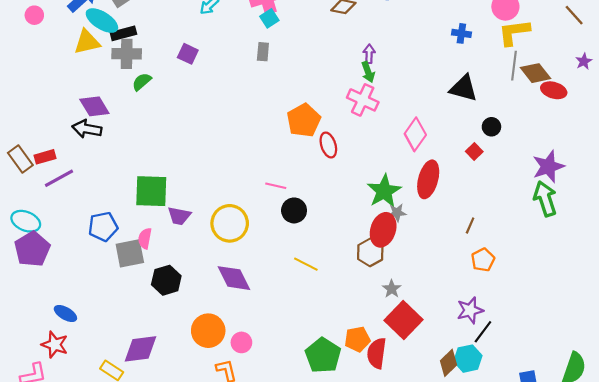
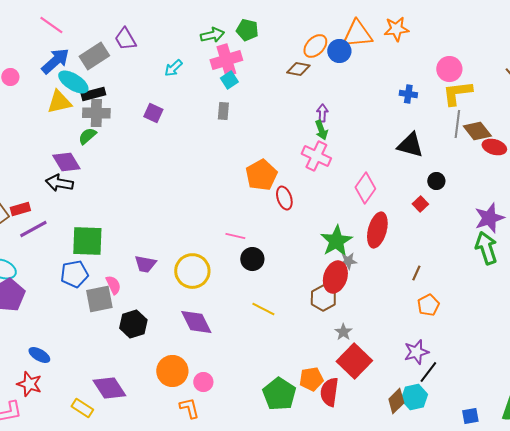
green semicircle: (142, 82) -> (87, 136), moved
green square: (151, 191) -> (87, 241), moved
pink semicircle: (145, 238) -> (113, 285), turned 144
purple diamond: (141, 349) -> (109, 388), turned 64

